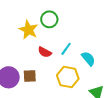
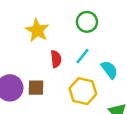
green circle: (49, 19) -> (87, 22), moved
red semicircle: (45, 52) -> (56, 59), turned -128

